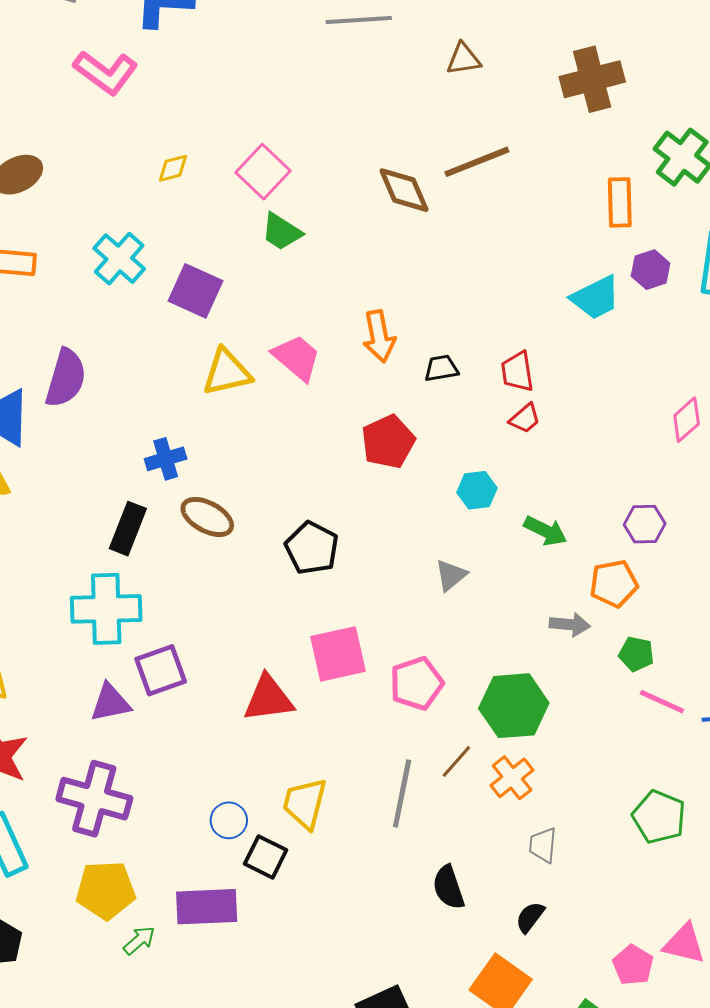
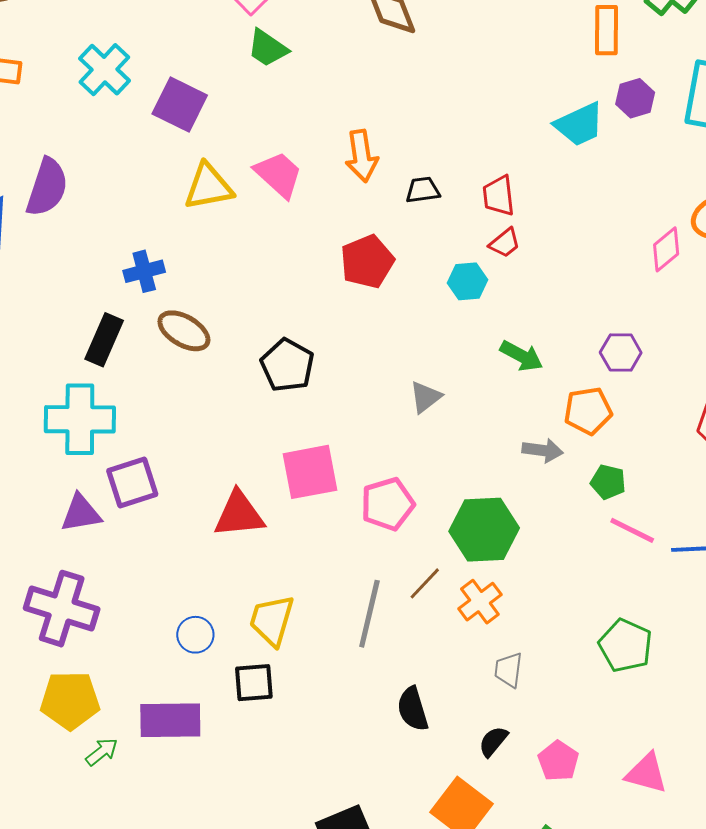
cyan hexagon: (477, 490) -> (467, 281), moved
black square: (266, 857) -> (254, 683), moved, turned -33
pink pentagon: (633, 965) -> (558, 761), moved

